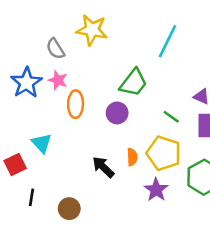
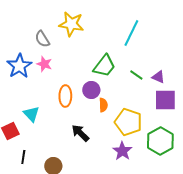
orange ellipse: (76, 104) -> (65, 96), moved
green line: (171, 117) -> (136, 75), moved
orange semicircle: (132, 157) -> (103, 105), moved

